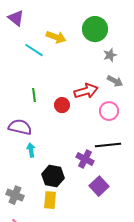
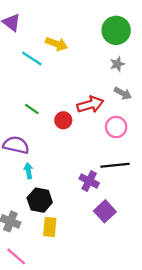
green circle: (95, 29) -> (116, 30), moved
green line: (34, 95) -> (32, 109), turned -48
black hexagon: (53, 176) -> (40, 200), moved

